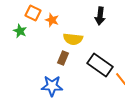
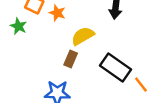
yellow semicircle: (73, 39) -> (83, 36), turned 144

